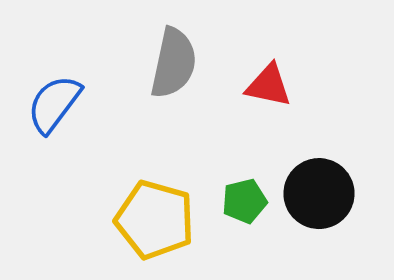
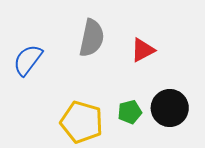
red triangle: (269, 85) -> (143, 50), turned -40

